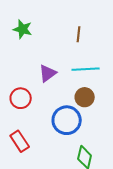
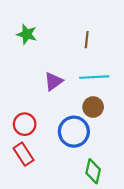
red circle: (21, 98) -> (25, 124), moved

